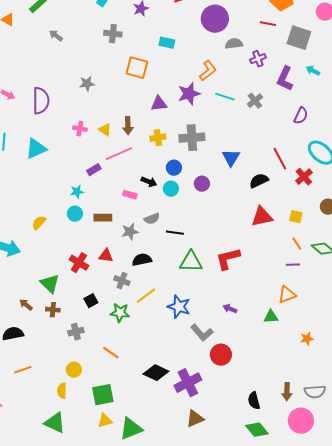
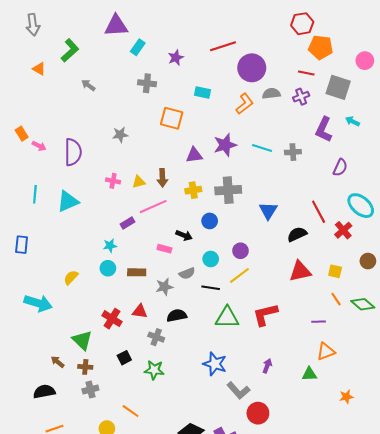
purple cross: (258, 59) -> (301, 97), moved
orange L-shape: (208, 71) -> (245, 104), moved
gray cross: (255, 101) -> (293, 152), turned 35
yellow triangle: (105, 130) -> (139, 182), turned -48
purple circle: (202, 184) -> (240, 251), moved
cyan circle: (171, 189) -> (211, 259), moved
purple line: (293, 265) -> (319, 322), moved
yellow line: (146, 296) -> (239, 275), moved
purple arrow: (230, 309) -> (267, 366), turned 88
gray cross: (76, 332) -> (90, 389), moved
orange line: (111, 353) -> (131, 411), moved

